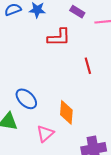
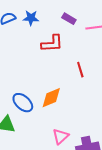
orange diamond: (66, 112) -> (51, 98), moved, turned 65
pink triangle: (45, 134) -> (60, 136), moved

